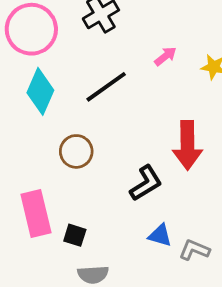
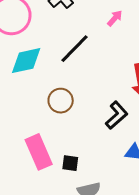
cyan diamond: (40, 91) -> (26, 61), turned 64

